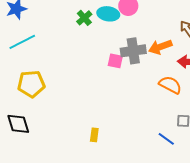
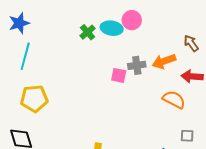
cyan line: (22, 42) -> (25, 56), turned -48
gray cross: (133, 51) -> (137, 65), size x0.7

